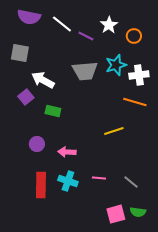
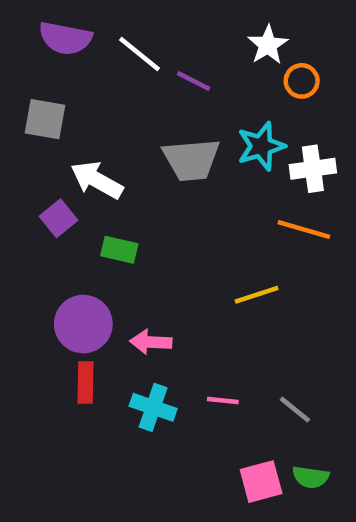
white star: (109, 25) -> (268, 45), moved
purple circle: (37, 144) -> (83, 324), size x1.6
red rectangle: (41, 185) -> (86, 383), moved, size x0.7

